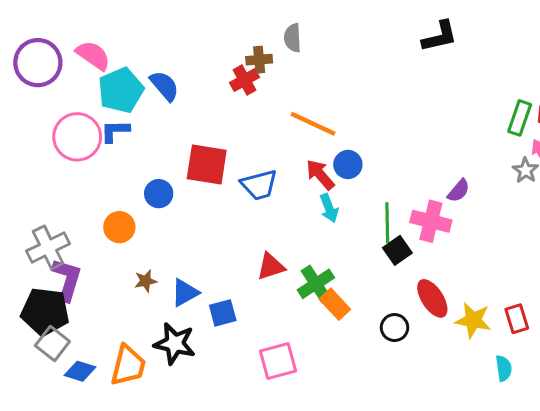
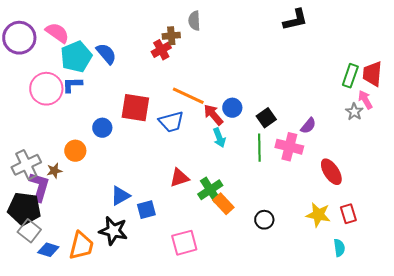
orange line: (313, 124) -> (188, 96), moved
black square: (397, 250) -> (266, 118), moved
brown star: (146, 281) -> (54, 171), moved
red ellipse: (432, 298) -> (331, 172), moved

